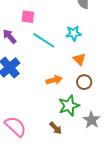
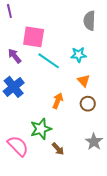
pink square: (28, 17) -> (34, 37), size x1.6
orange arrow: (54, 80) -> (58, 101), turned -56
green star: (69, 106) -> (41, 129), moved

